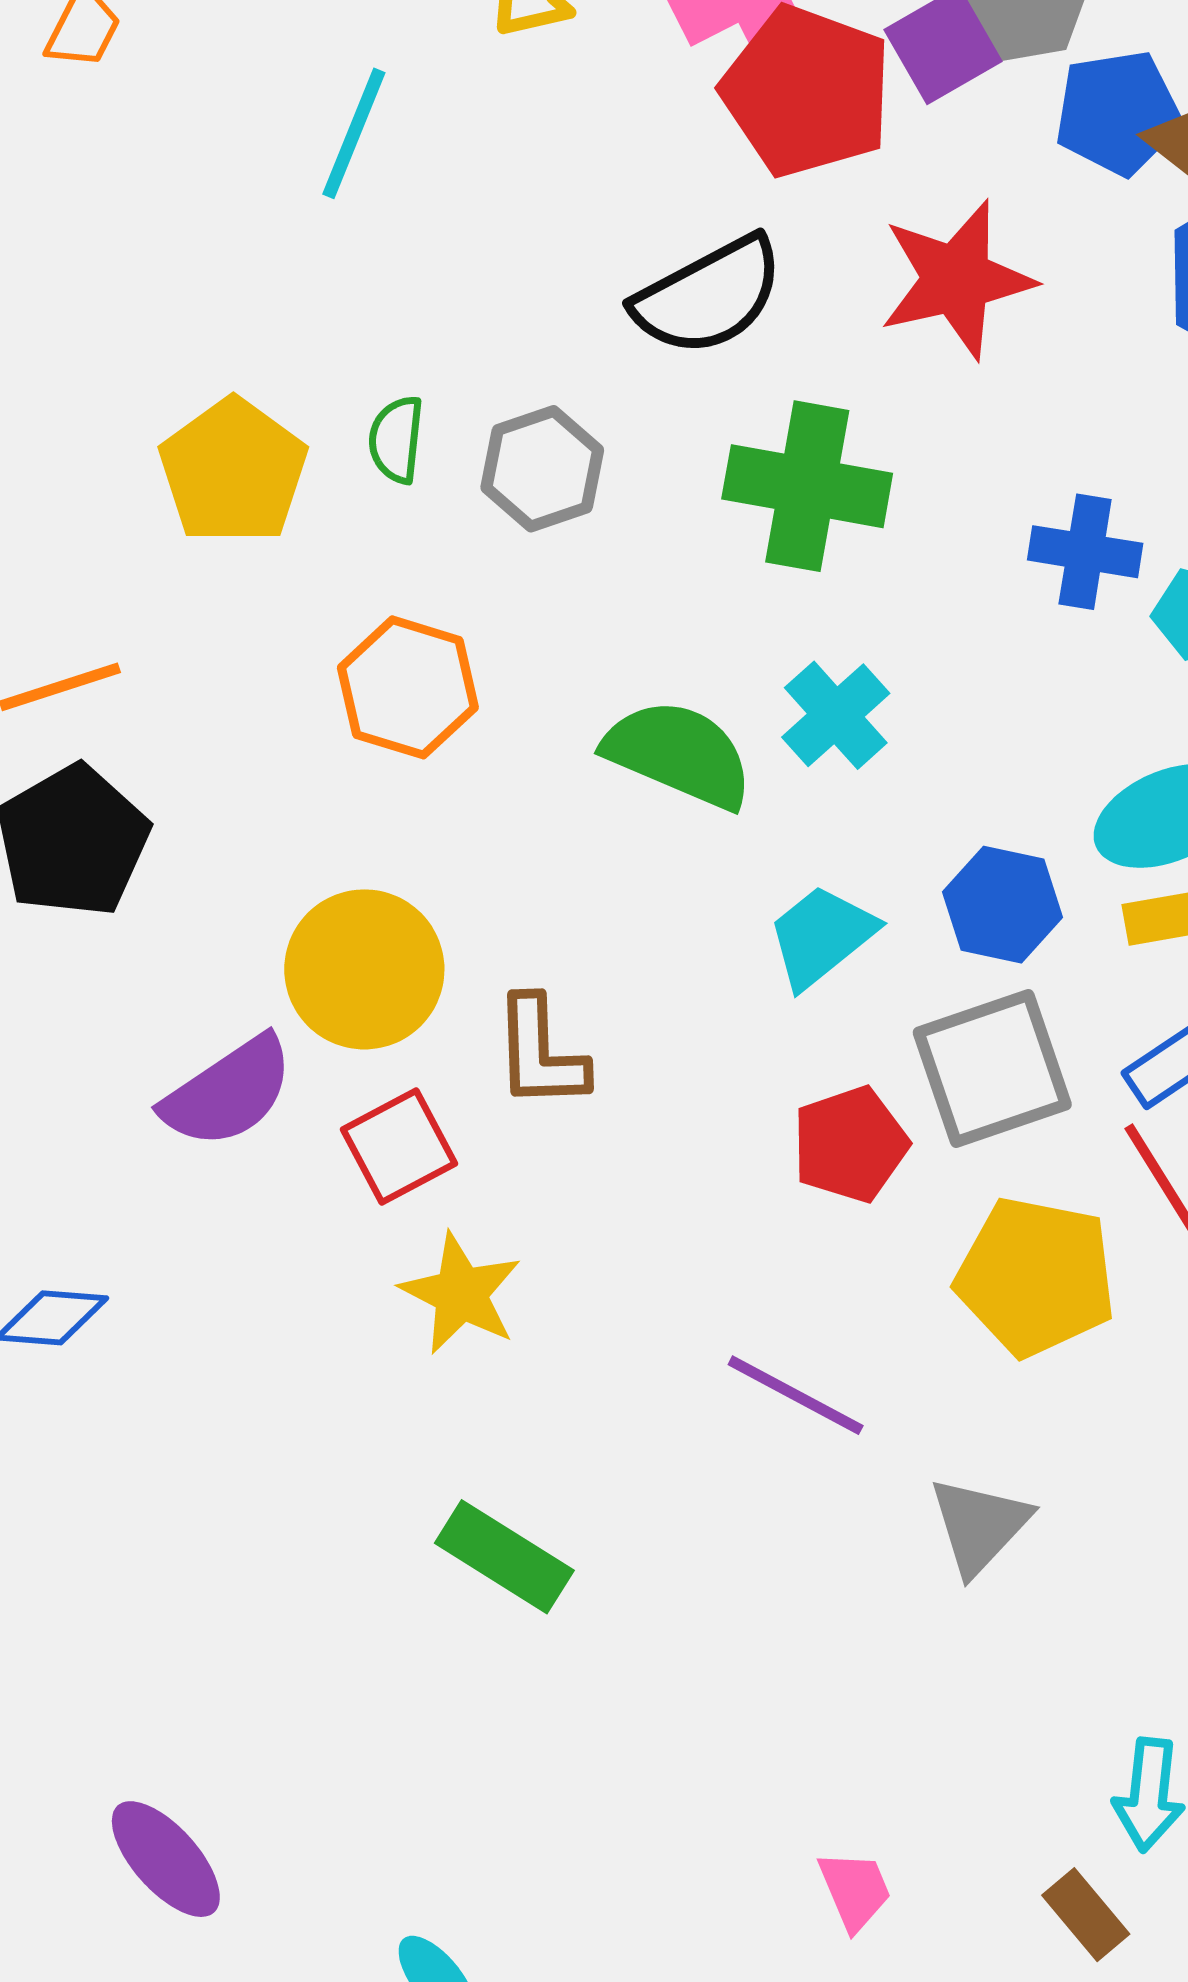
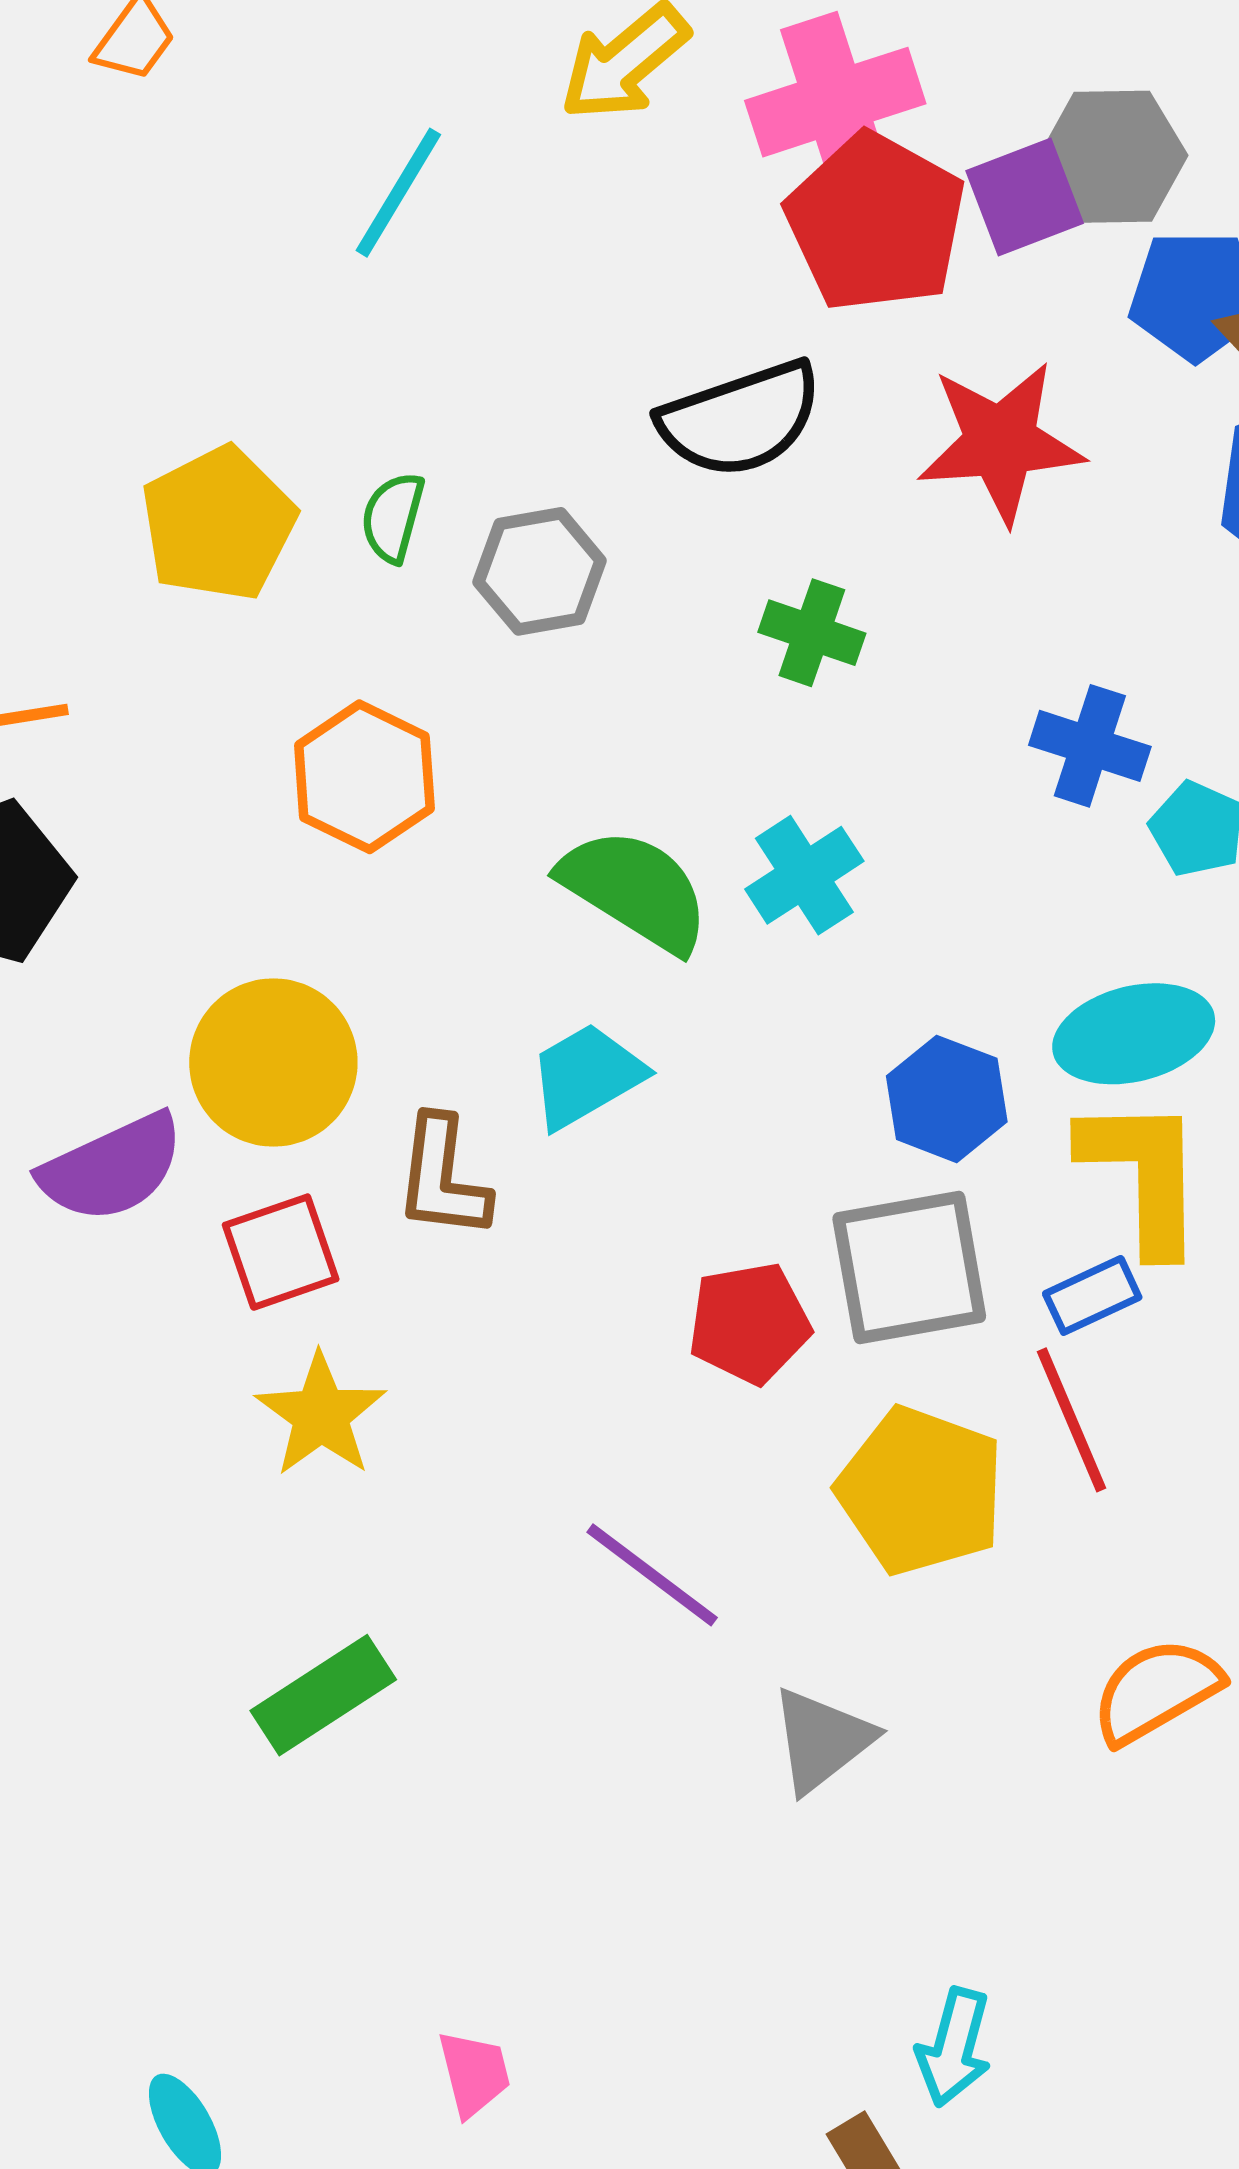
green cross: (807, 486) -> (812, 633), size x0.6
cyan trapezoid: (821, 936) -> (586, 1076), moved
green rectangle: (504, 1557) -> (323, 1695), turned -74
pink trapezoid: (855, 1890) -> (474, 2073), moved

